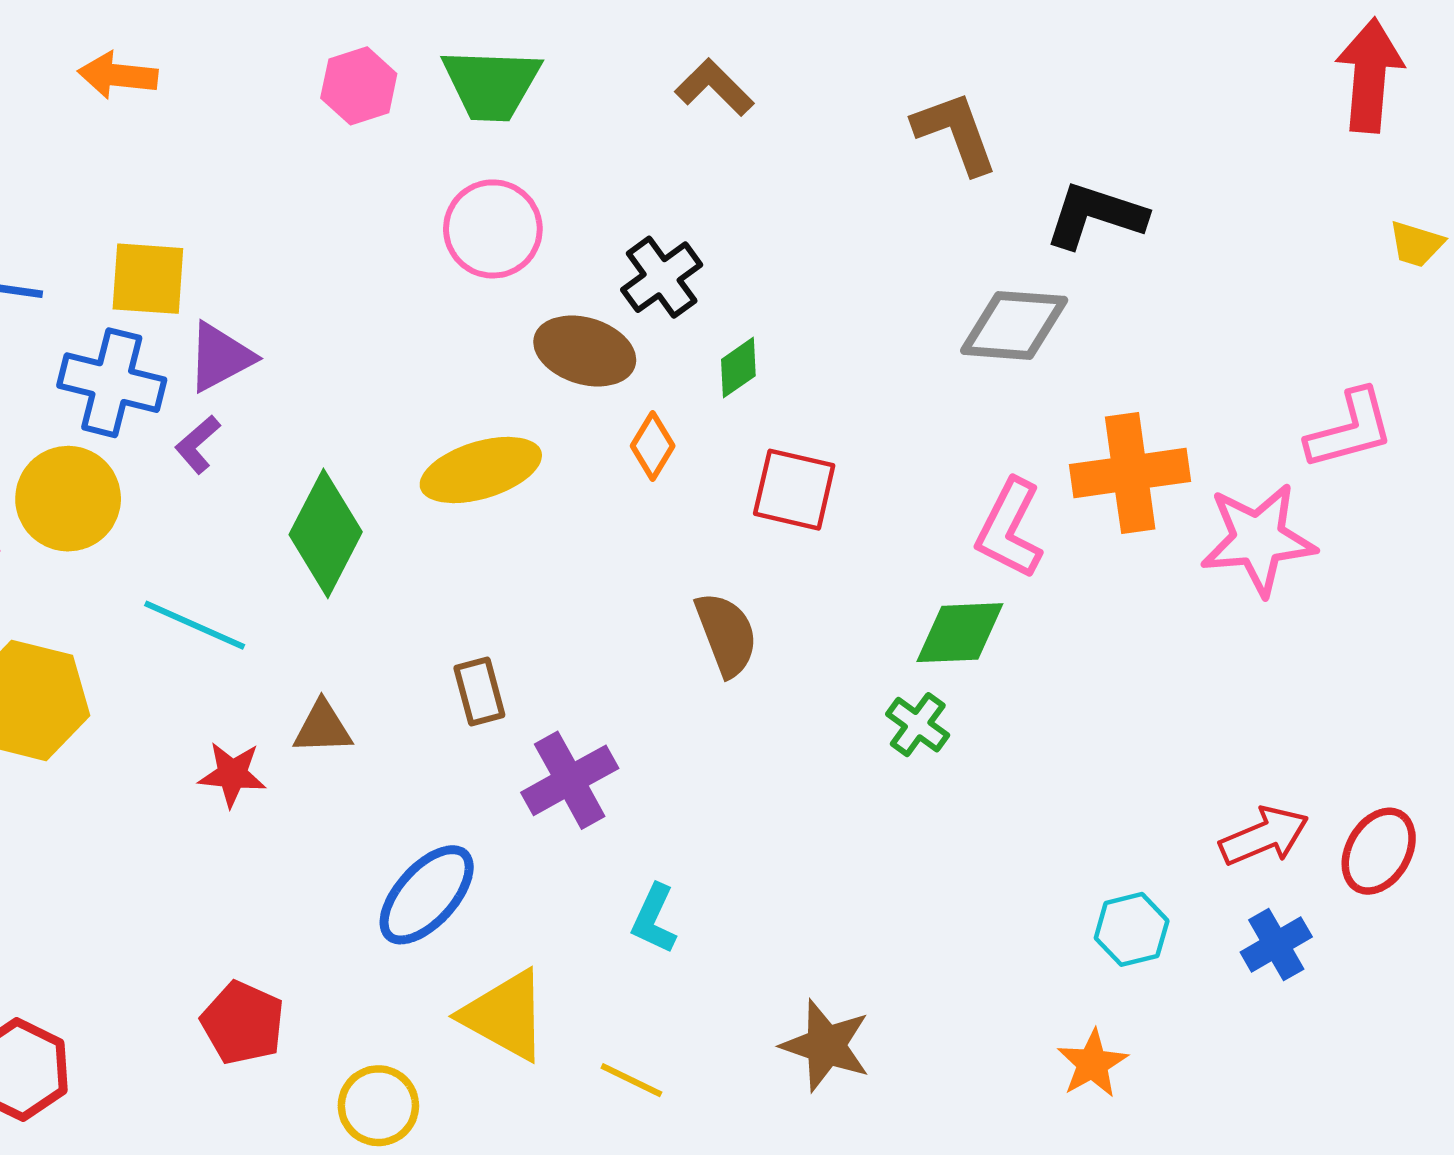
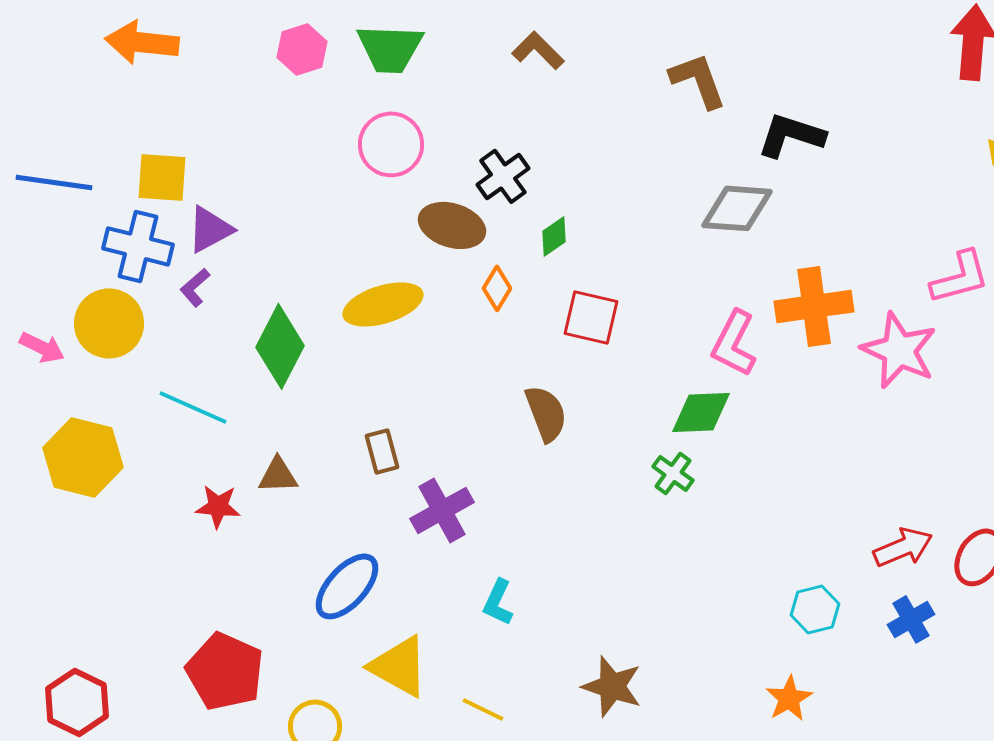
orange arrow: (118, 75) -> (142, 42), size x1.4
pink star: (1258, 539) -> (899, 350), turned 30
red pentagon: (243, 1023) -> (225, 671), size x1.4

